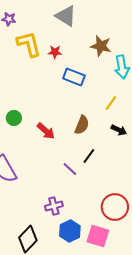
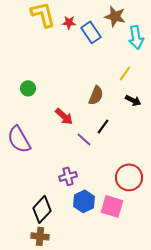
blue rectangle: (74, 77) -> (91, 32), moved, turned 35
red arrow: (46, 131) -> (64, 116), moved

